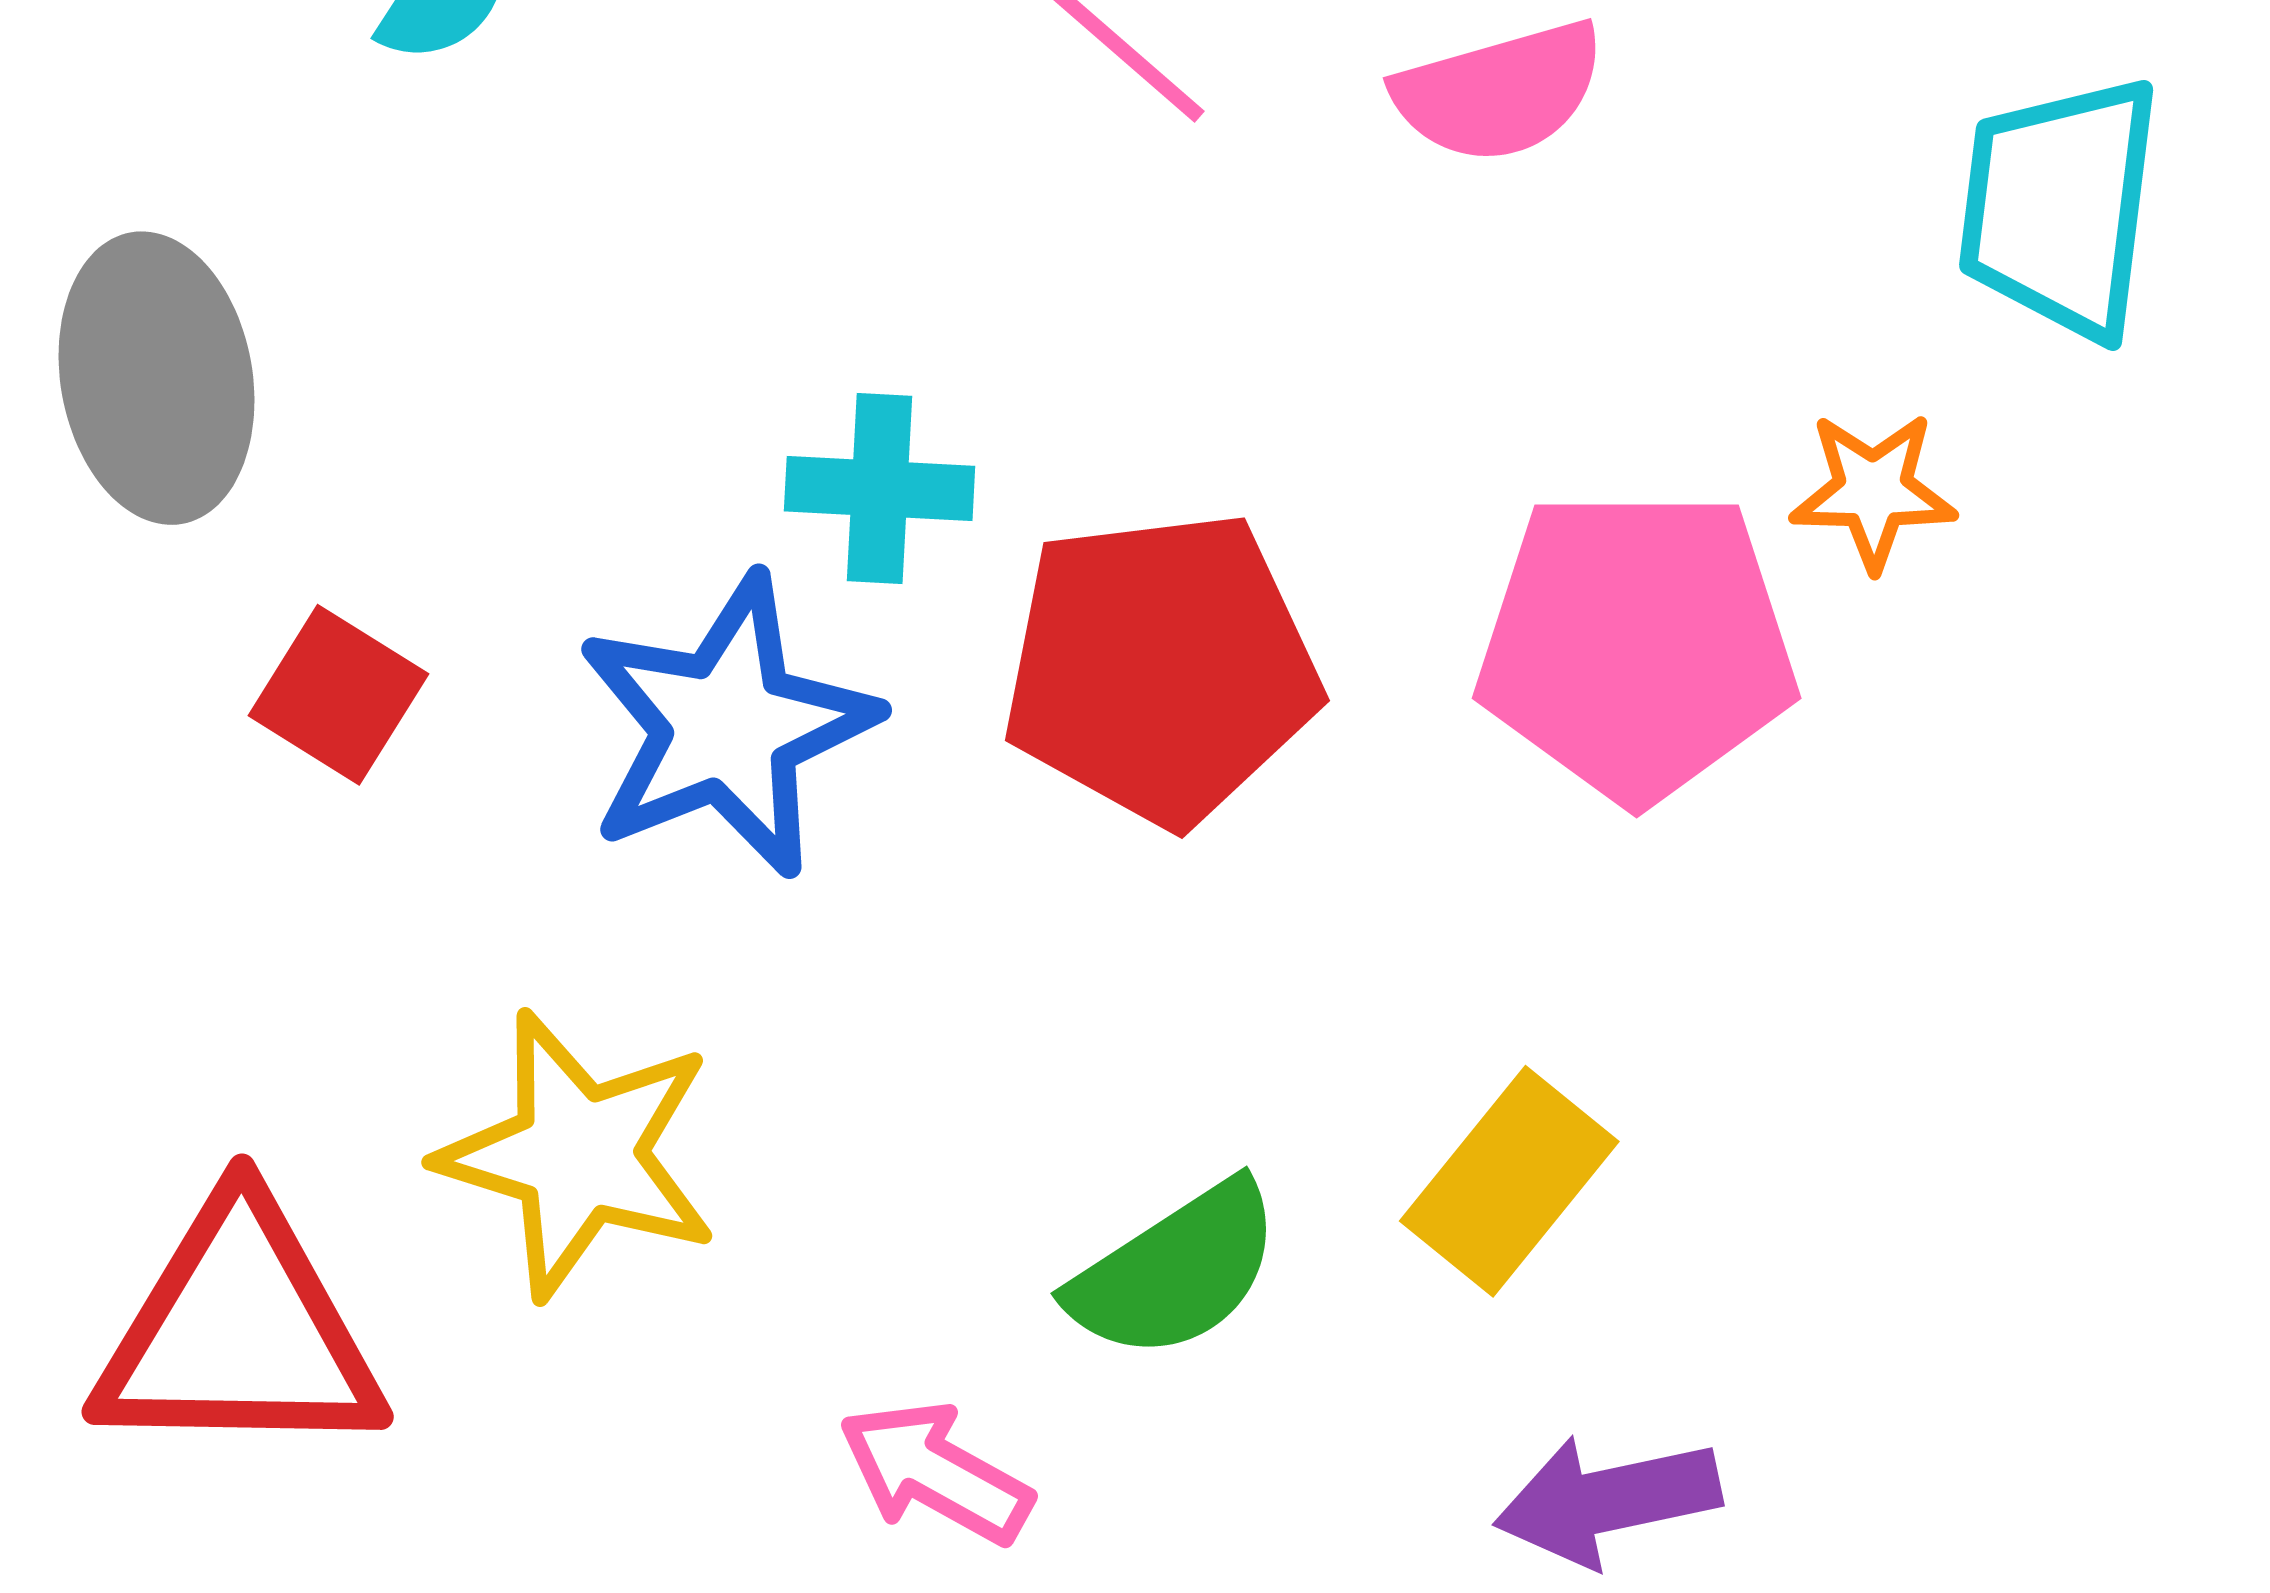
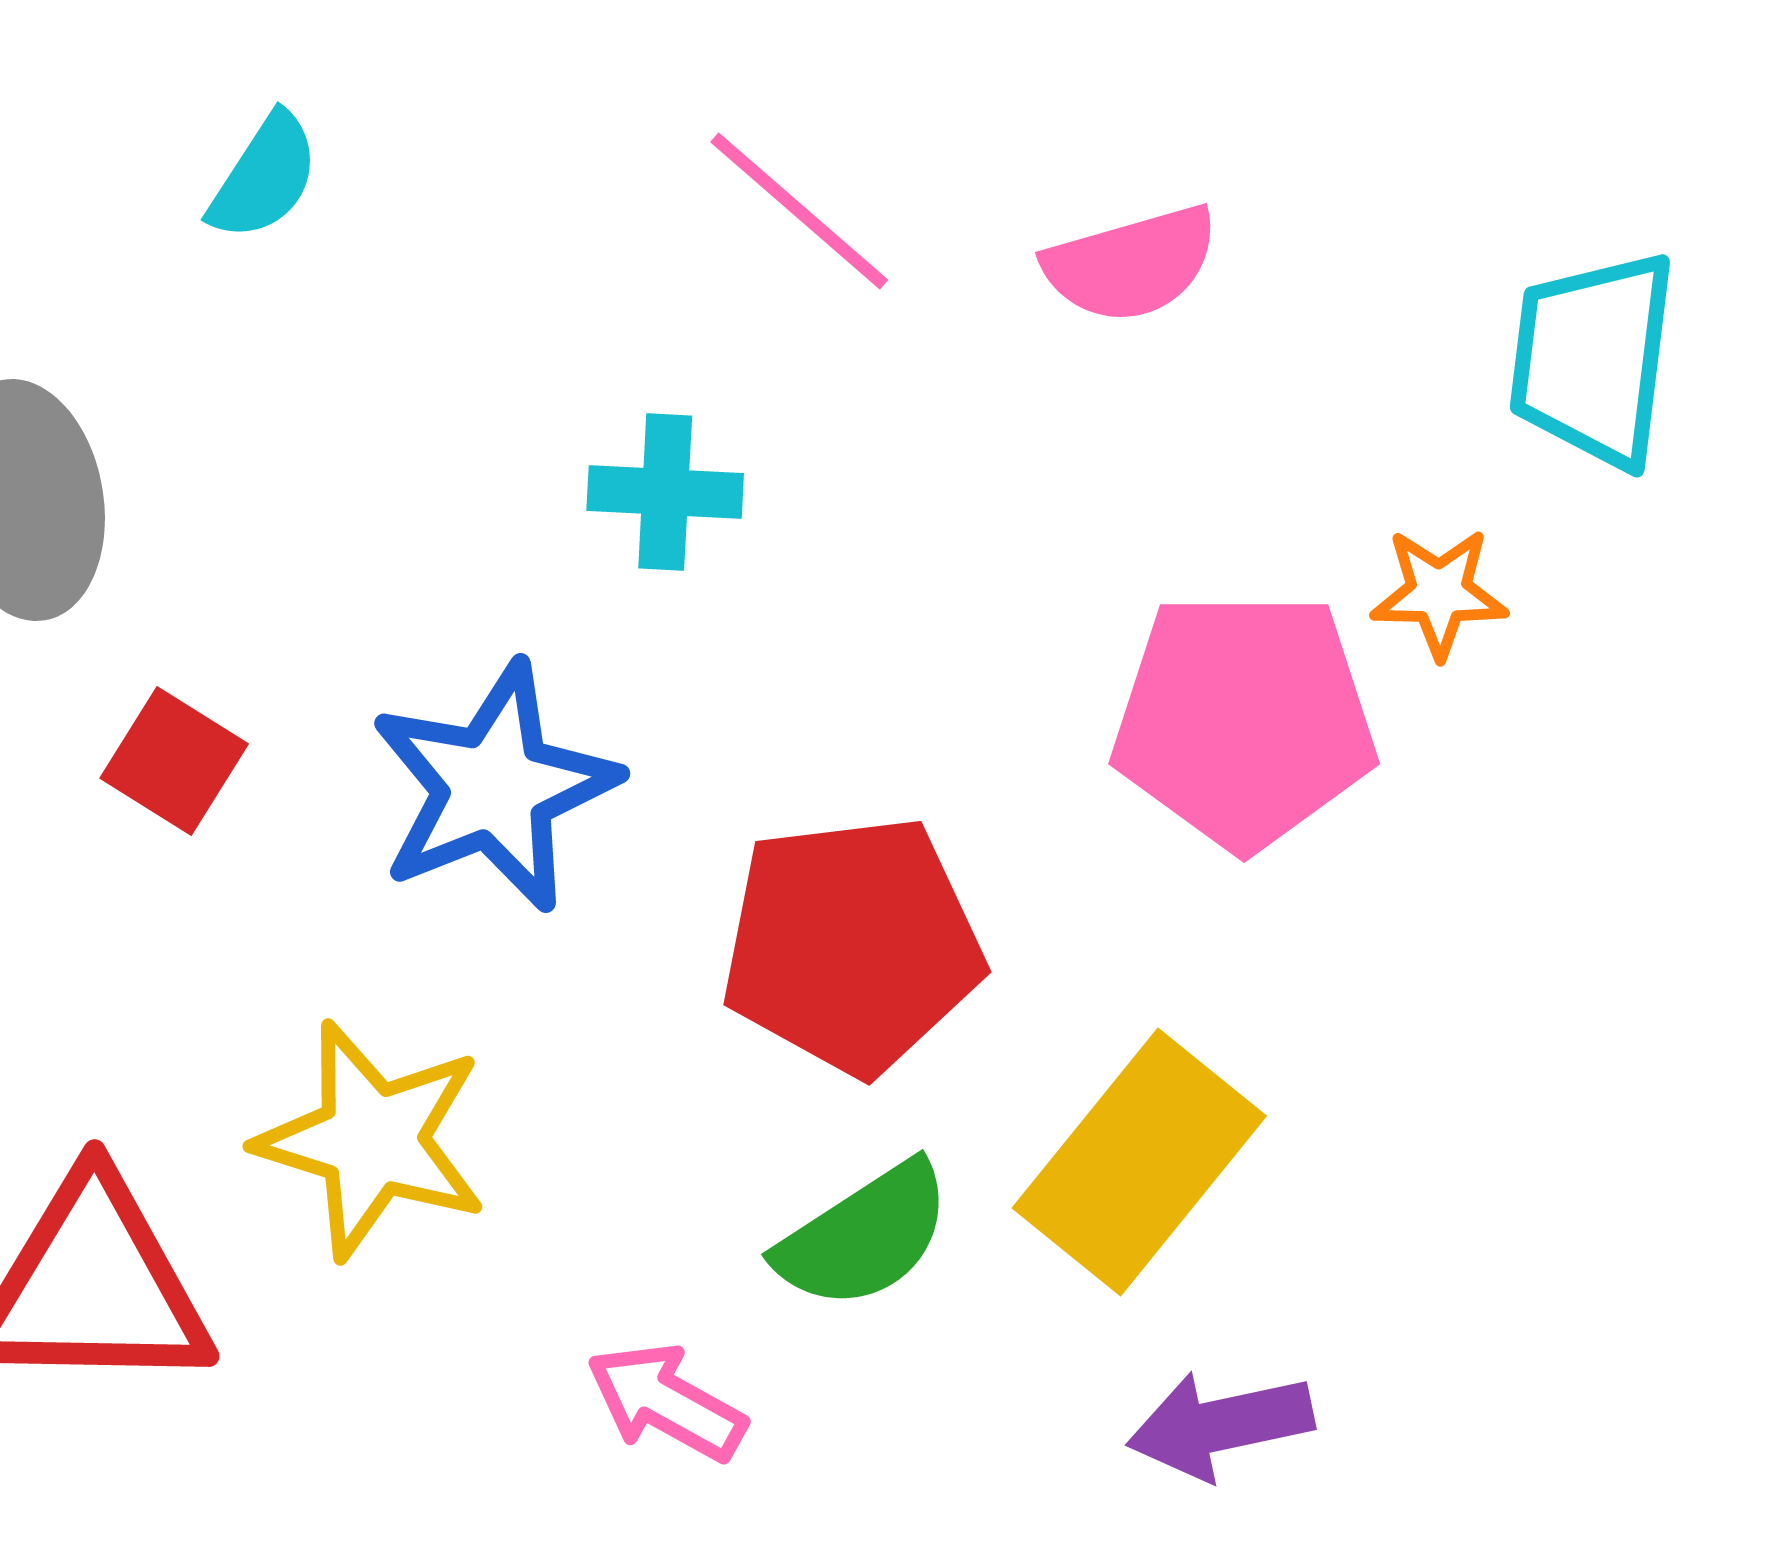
cyan cross: (880, 489) -> (665, 492), moved
red pentagon: (1161, 668) -> (852, 945), moved
yellow rectangle: (1509, 1181) -> (1139, 1162), size x1.4

